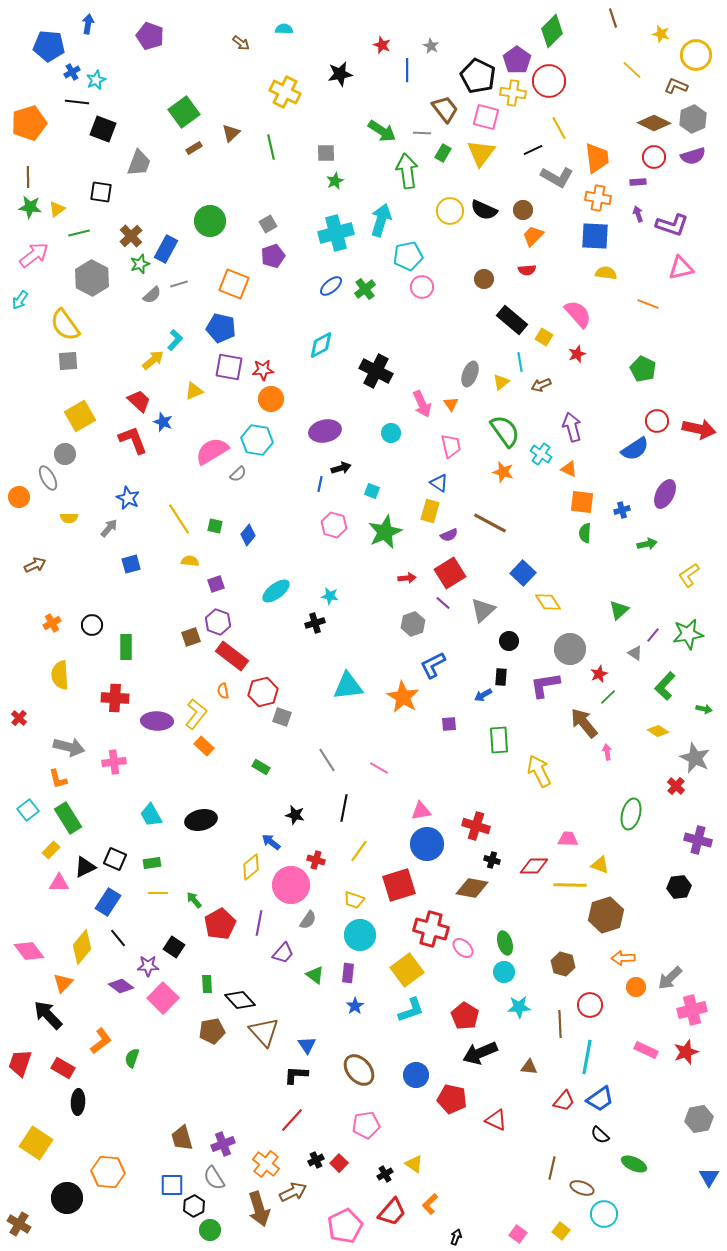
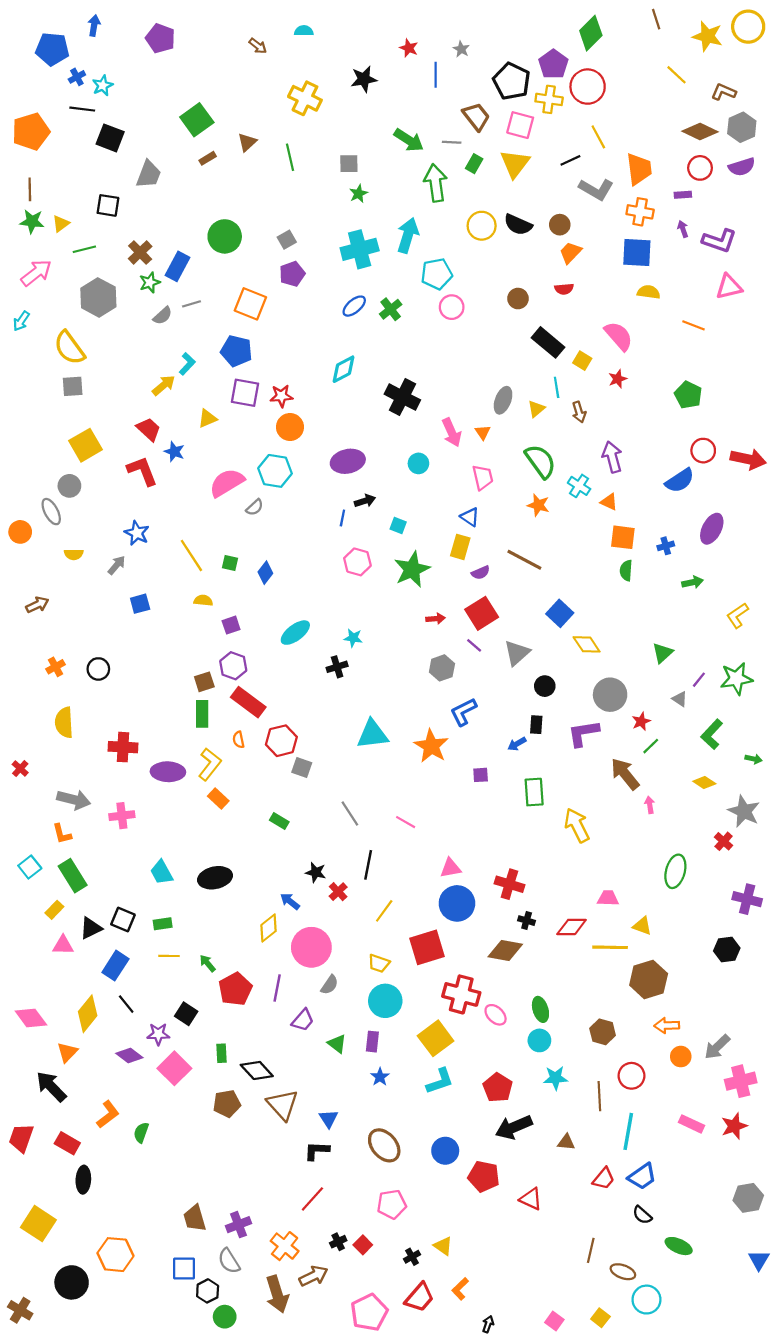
yellow star: (661, 34) -> (708, 36), size x1.6
yellow circle: (696, 55) -> (748, 27), moved
brown arrow: (541, 385) -> (579, 412), turned -84
green rectangle: (126, 647) -> (202, 714), moved
red cross: (316, 860) -> (338, 892), moved, turned 30

